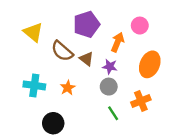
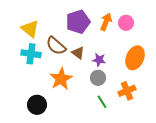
orange arrow: (118, 42) -> (106, 22), moved
cyan cross: (34, 85) -> (31, 54), moved
orange star: (68, 88) -> (61, 79), size x1.6
black circle: (53, 123) -> (37, 105), moved

